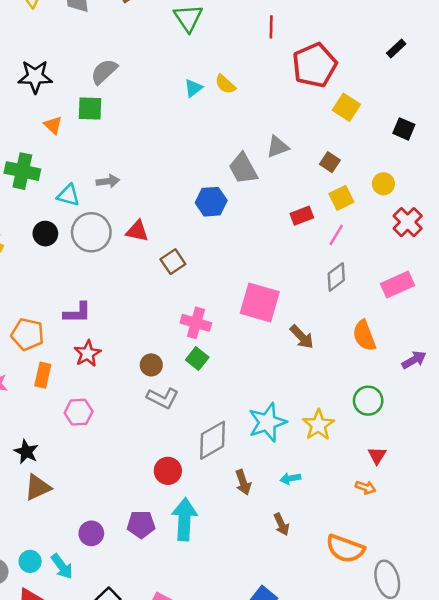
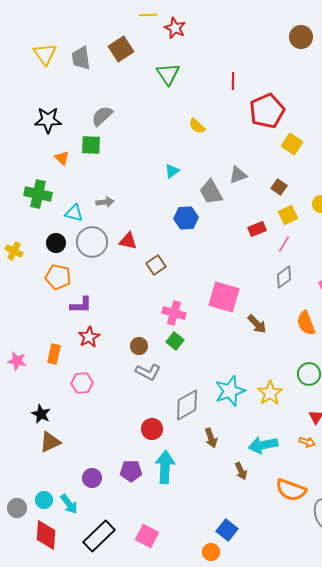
cyan triangle: (193, 88) -> (172, 171), moved
orange pentagon: (28, 334) -> (58, 277), moved
cyan arrow: (290, 478) -> (263, 445), moved, size x1.8

